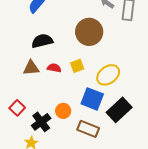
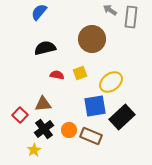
brown triangle: (31, 68) -> (43, 104), moved
blue square: (92, 99) -> (95, 106), turned -30
orange circle: (63, 111) -> (69, 130), moved

